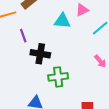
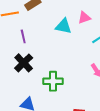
black cross: (40, 54) -> (24, 63), moved, turned 30

